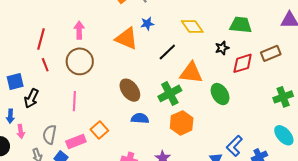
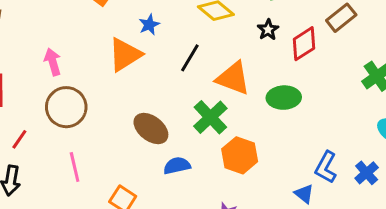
orange triangle: (127, 38) -> (125, 55), turned -40
red line: (45, 65) -> (19, 139), moved, turned 72
orange triangle: (191, 73) -> (233, 78), turned 30
green ellipse: (220, 94) -> (284, 98), turned -45

